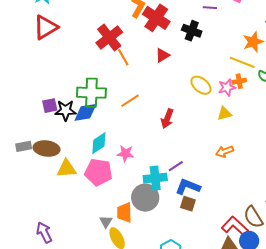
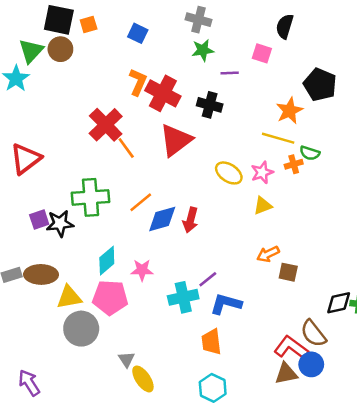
red triangle: (46, 27) -> (26, 159), moved
red triangle: (162, 55) -> (176, 140), size x1.8
orange cross: (239, 81) -> (294, 164), moved
blue diamond: (85, 112) -> (162, 219), moved
gray circle: (145, 198) -> (81, 329), moved
brown square: (188, 204) -> (288, 272), moved
orange trapezoid: (124, 213) -> (211, 342), moved
purple arrow: (44, 232) -> (29, 383), moved

